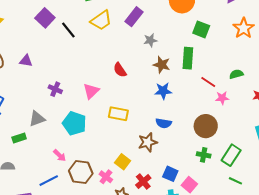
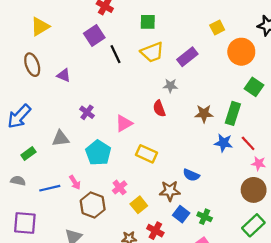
gray star: (150, 40) -> (170, 86), moved
brown star: (162, 65) -> (204, 114), turned -30
blue star: (163, 91) -> (223, 143), moved
brown circle: (206, 126) -> (254, 190), moved
green rectangle: (19, 138) -> (28, 153), moved, turned -32
green cross: (204, 155) -> (205, 217), moved
blue square: (170, 174) -> (181, 214), moved
pink cross: (106, 177) -> (120, 187), moved
blue line: (49, 181) -> (50, 188), moved
red cross: (143, 182) -> (155, 231), turned -35

